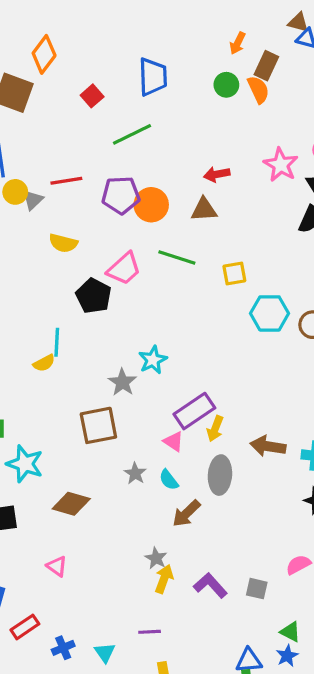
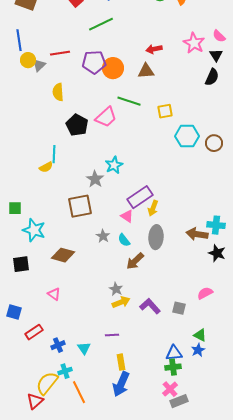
yellow semicircle: (63, 243) -> (58, 92), turned 72
pink trapezoid: (124, 269) -> (106, 117), moved
brown arrow: (268, 446) -> (197, 234), moved
yellow arrow: (164, 579) -> (121, 302), turned 48

